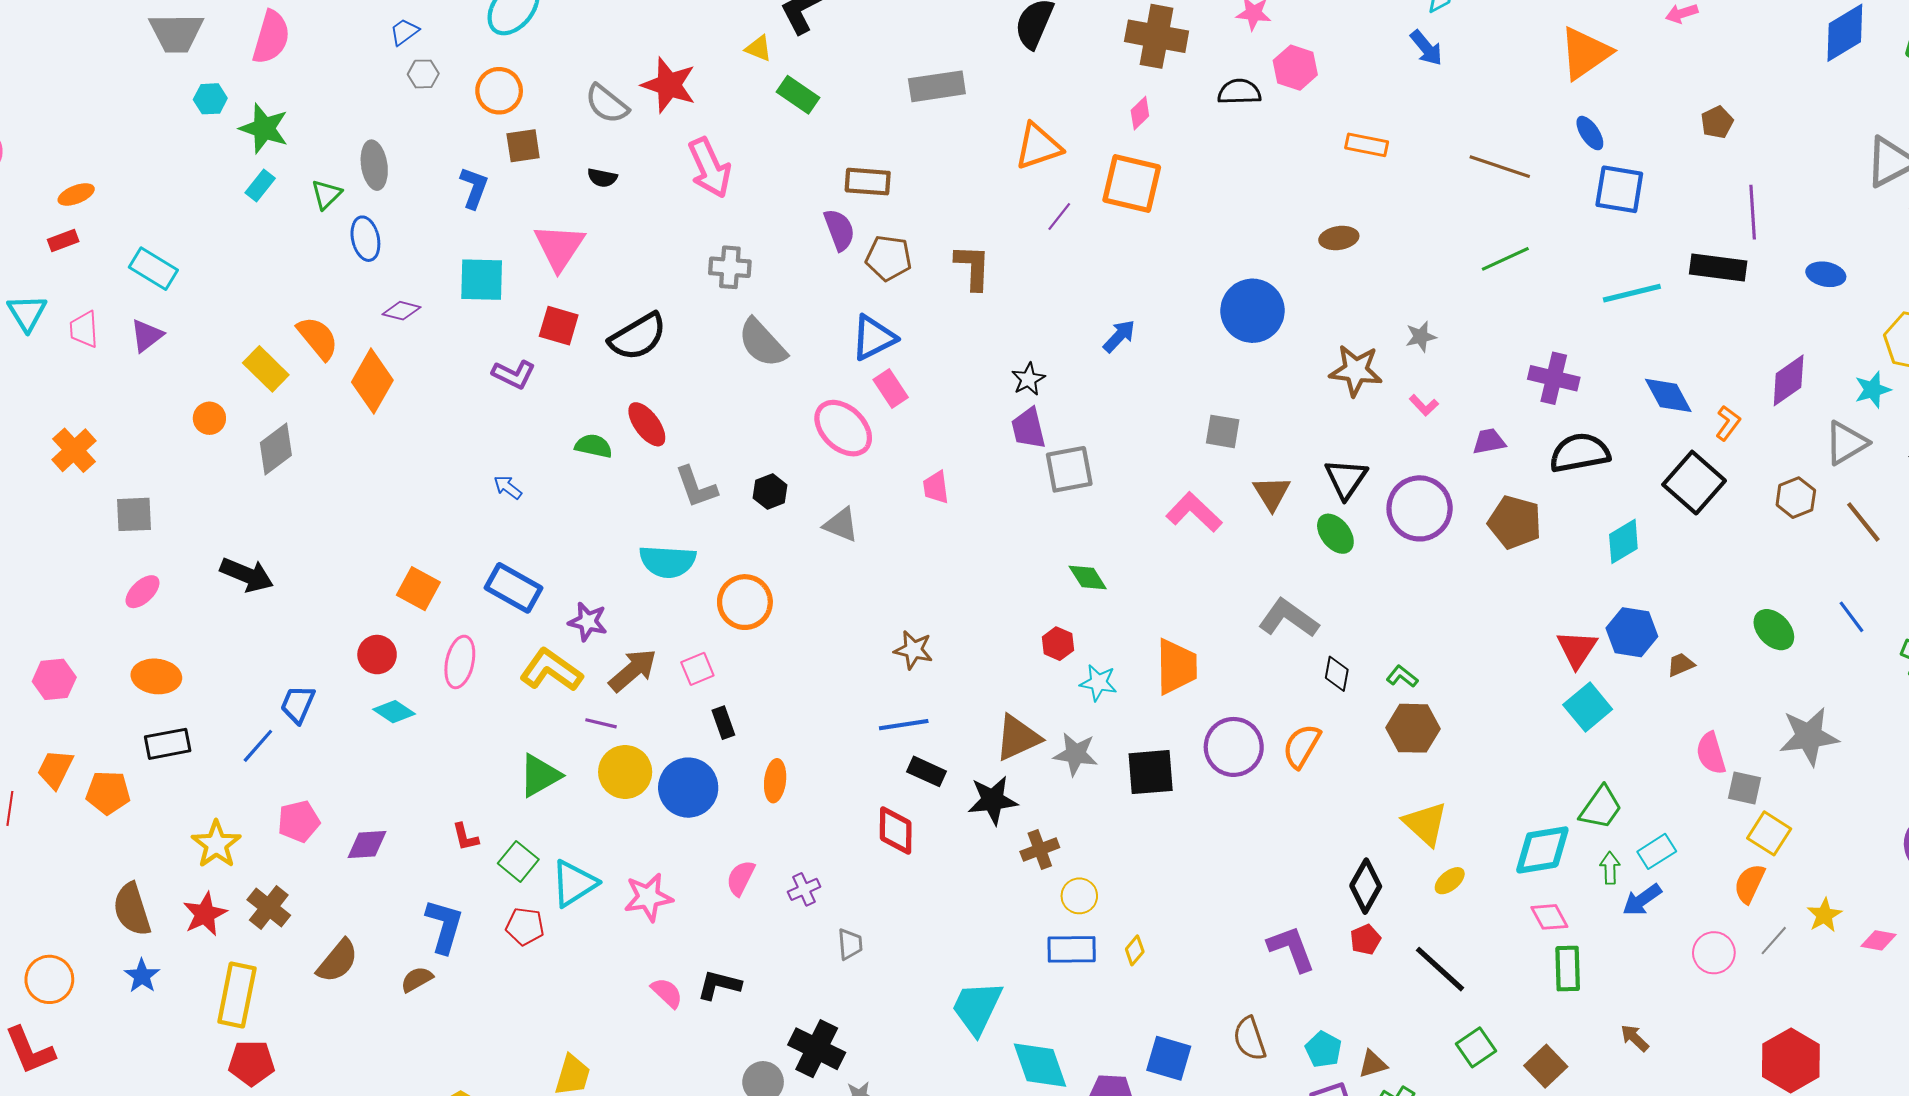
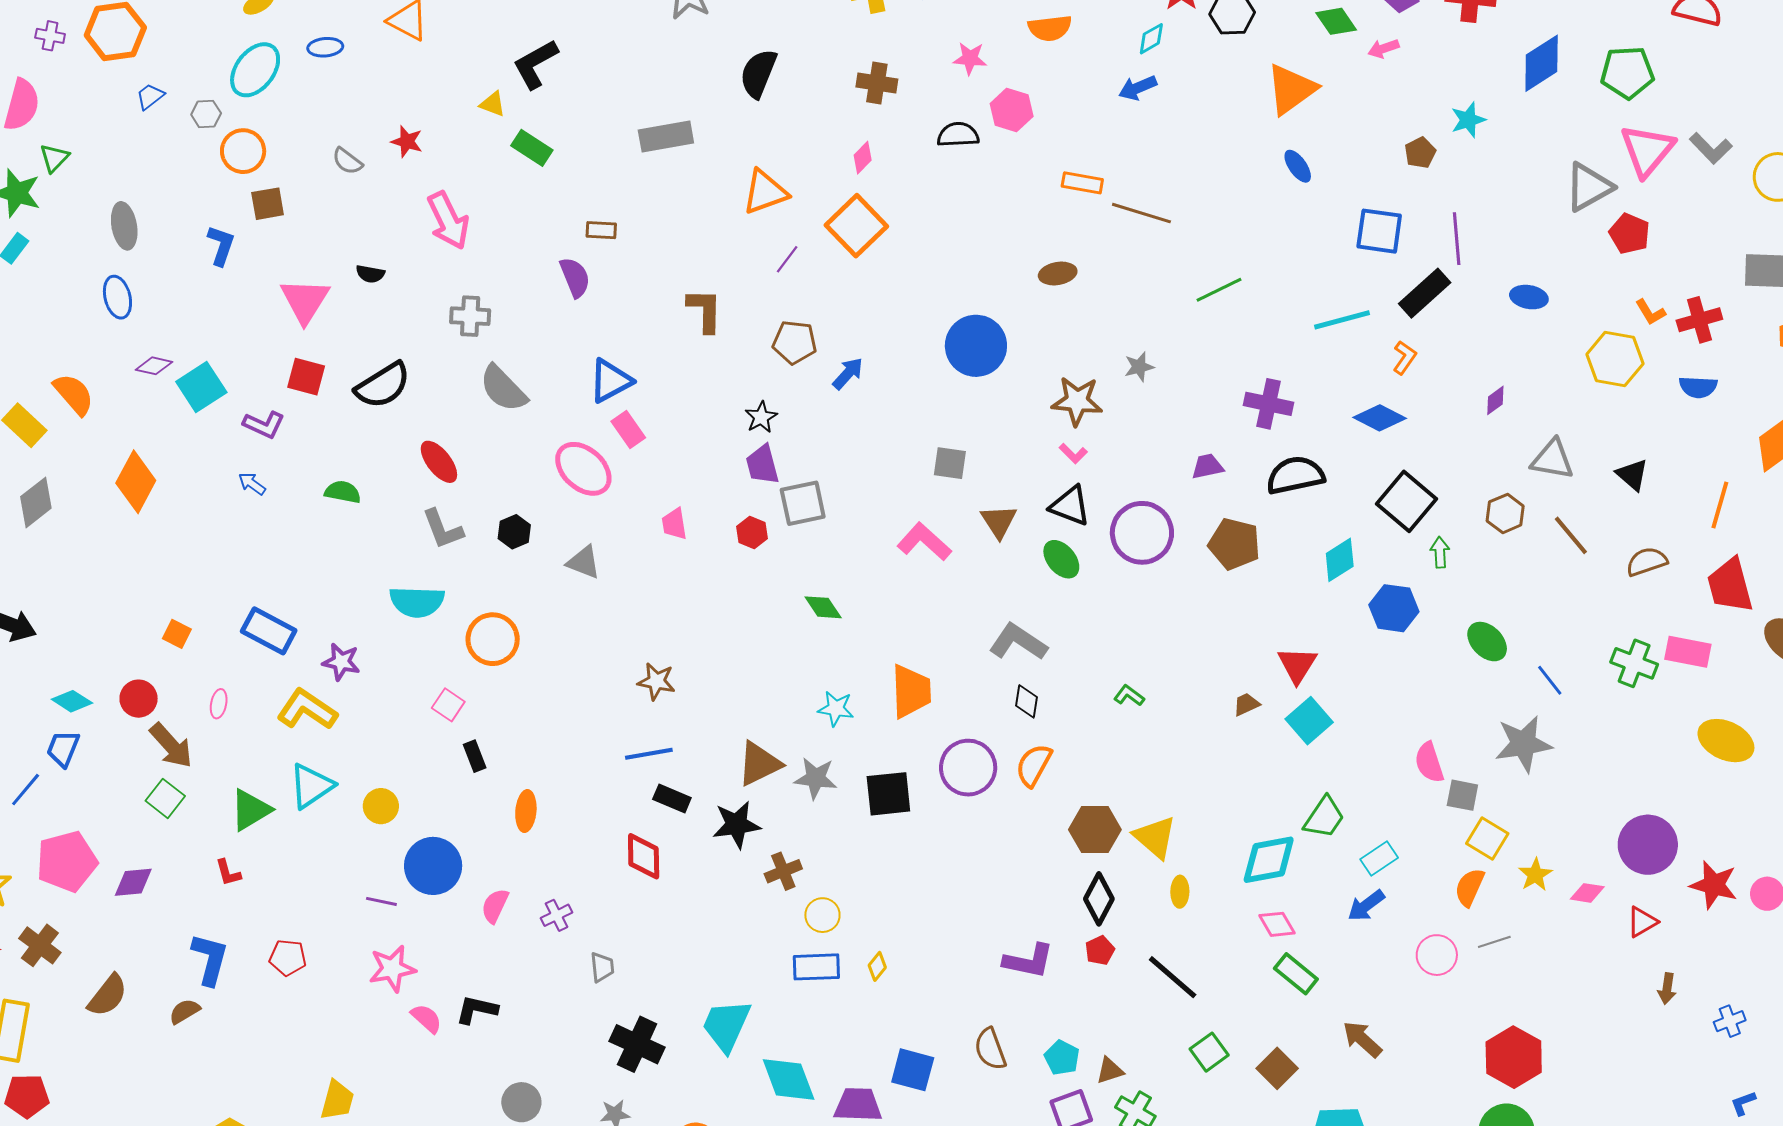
brown cross: (1157, 36) -> (877, 83), size x0.7
blue arrow: (1426, 48) -> (1138, 88), turned 108
gray hexagon: (423, 74) -> (206, 114), moved
red star: (669, 85) -> (407, 142), size x0.6
gray semicircle: (607, 104) -> (347, 161), size x0.7
brown line: (1500, 167) -> (1141, 213), moved
black semicircle: (602, 178) -> (370, 274), moved
brown rectangle: (868, 182) -> (601, 230), size x0.7
orange square: (1132, 183) -> (856, 226), turned 34
blue square: (1619, 189) -> (1379, 231), moved
green triangle: (326, 194) -> (54, 158), moved
brown pentagon: (889, 258) -> (795, 342), moved
black rectangle: (1718, 268) -> (1425, 293), turned -48
cyan square: (482, 280) -> (201, 387), moved, turned -33
purple diamond: (1789, 380) -> (1495, 400), size x0.6
orange diamond: (372, 381) -> (136, 482), moved
cyan star: (1873, 390) -> (1468, 120), moved
blue diamond: (1668, 395) -> (1380, 418), turned -33
pink L-shape: (1424, 405) -> (1073, 454), moved
orange L-shape: (1728, 423) -> (1405, 358), moved
red ellipse: (647, 424) -> (439, 462), moved
gray triangle: (1846, 443) -> (1552, 459), turned 42
black triangle: (1346, 479) -> (1070, 506), turned -42
blue arrow: (508, 487) -> (252, 484), moved
orange square: (418, 589) -> (177, 634), size x0.7
blue line: (1851, 617) -> (1550, 680), moved
blue hexagon: (1632, 632) -> (1394, 608), moved
red hexagon: (1058, 644) -> (752, 533), moved
pink ellipse: (460, 662) -> (219, 704), size x0.6
brown trapezoid: (1681, 665) -> (1246, 704), moved
pink square: (697, 669) -> (448, 705), turned -32
brown arrow: (633, 670) -> (171, 746), moved, turned 90
black diamond: (1337, 674) -> (1026, 701), moved
cyan diamond: (394, 712) -> (72, 701), moved
purple line: (601, 723) -> (381, 901), moved
brown hexagon: (1413, 728) -> (1095, 830), moved
yellow circle: (625, 772) -> (381, 806), size x0.7
green triangle: (540, 775) -> (251, 810), moved
blue circle: (688, 788) -> (433, 866), moved
pink pentagon: (299, 821) -> (67, 862), size x1.5
green square: (518, 861) -> (165, 798), moved
green arrow: (1610, 868) -> (1440, 552), moved
yellow ellipse: (1450, 881) -> (1180, 892), turned -48
cyan triangle: (574, 883) -> (311, 786), moved
pink star: (648, 897) -> (392, 969), moved
yellow star: (1824, 915) -> (1535, 875), moved
pink diamond: (1878, 940) -> (1587, 893), moved
gray line: (1774, 941) -> (1494, 942), turned 32
purple L-shape: (1291, 949) -> (1029, 961), turned 124
green rectangle: (1568, 969) -> (1296, 974), turned -48
brown arrow: (1635, 1038) -> (1362, 1039), size x1.4
black cross: (817, 1049) -> (637, 1044), moved

